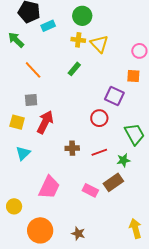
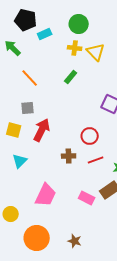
red circle: (99, 118) -> (90, 136), moved

